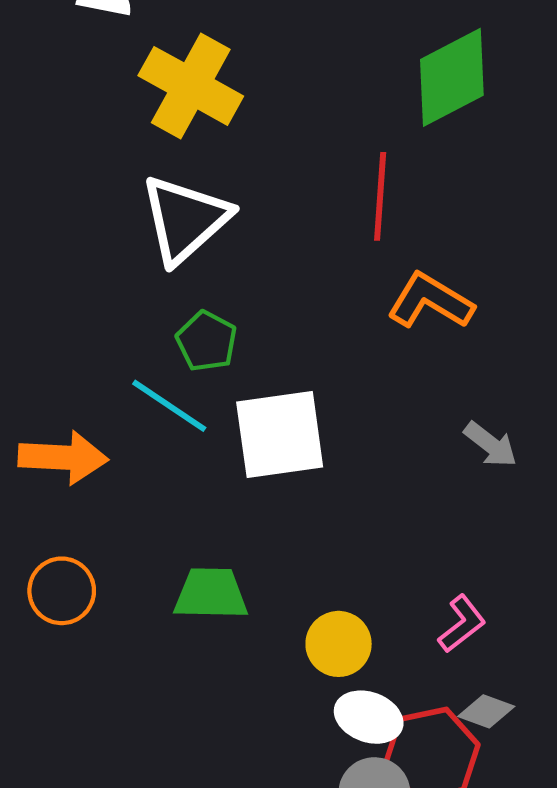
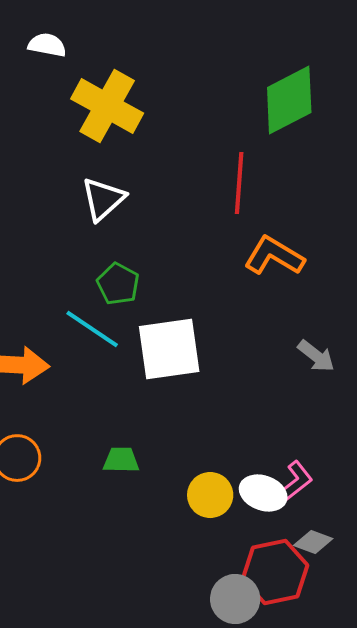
white triangle: (185, 219) -> (103, 199), size x0.7
green trapezoid: (211, 594) -> (121, 460), size x0.7
white ellipse: (369, 717) -> (263, 493), moved

